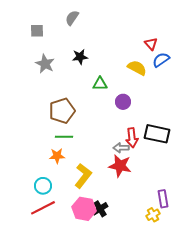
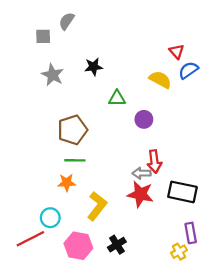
gray semicircle: (72, 18) -> (67, 21), moved
black rectangle: (157, 134) -> (182, 192), moved
red line: (43, 208) -> (30, 239), moved
pink hexagon: (84, 209) -> (78, 246), moved

